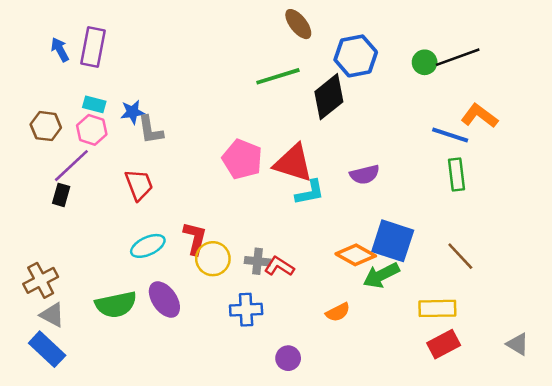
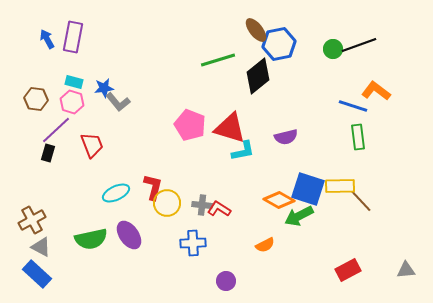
brown ellipse: (298, 24) -> (256, 30), moved
gray L-shape: (150, 130) -> (118, 102), turned -30
red trapezoid: (139, 185) -> (92, 145), moved
yellow rectangle: (437, 308) -> (340, 186), moved
gray triangle: (518, 344) -> (406, 270), turned -36

